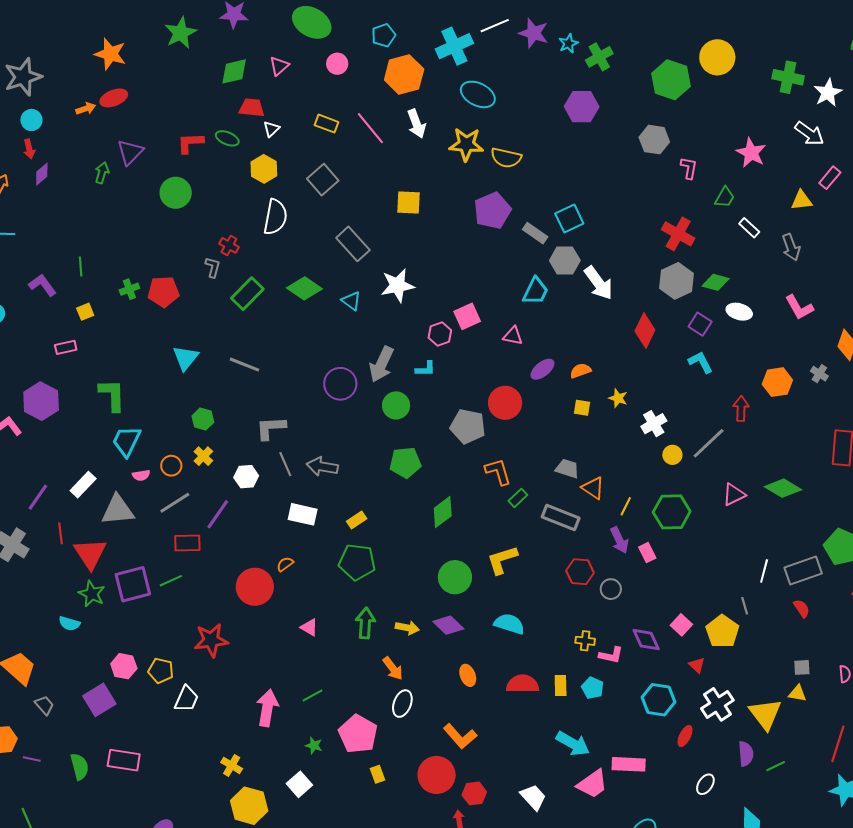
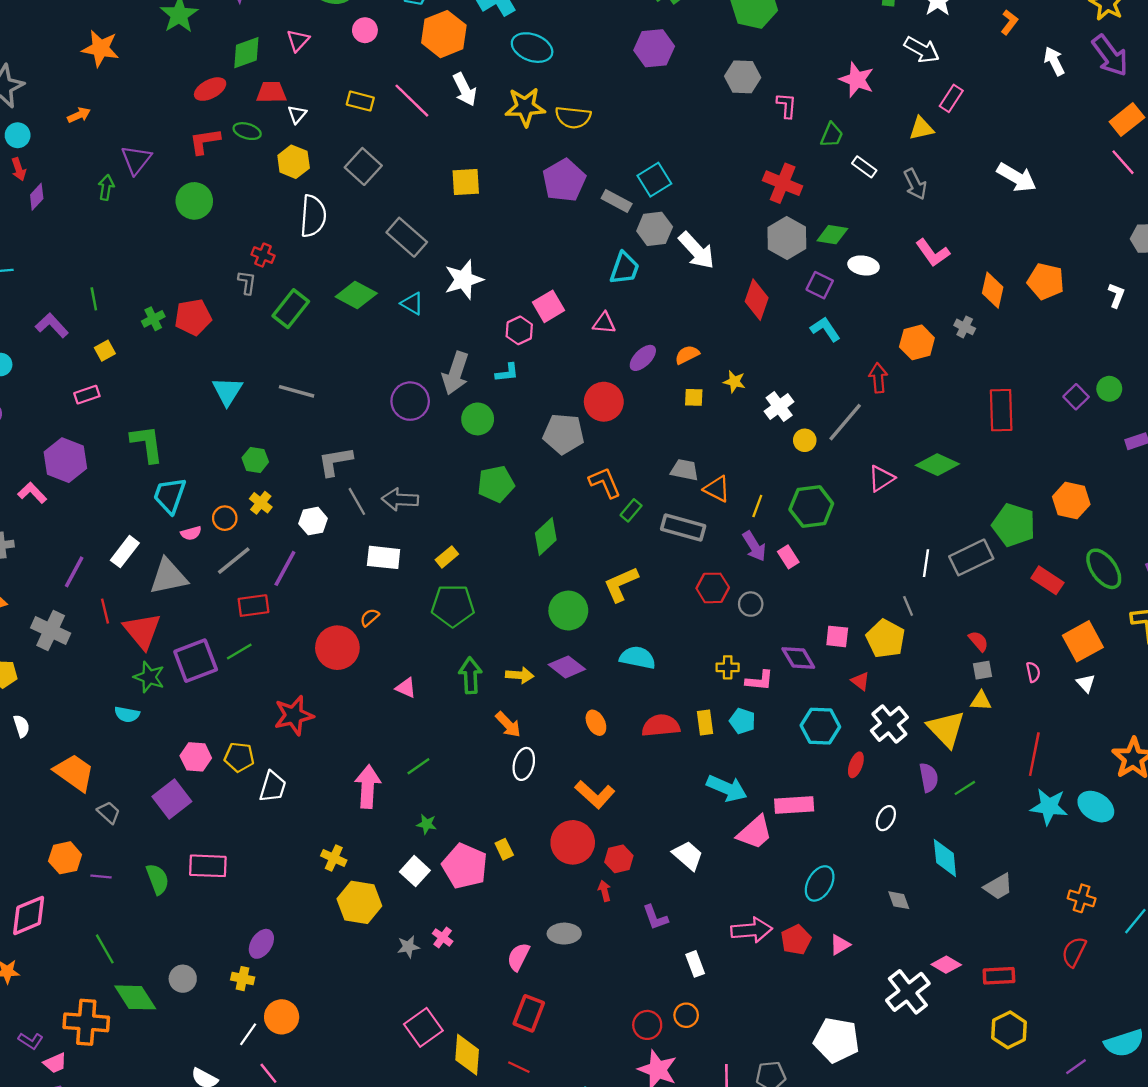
red ellipse: (114, 98) -> (210, 89), moved
red semicircle: (802, 608) -> (978, 641), moved
pink square: (681, 625) -> (837, 636), turned -30
pink pentagon: (358, 734) -> (465, 866), moved

